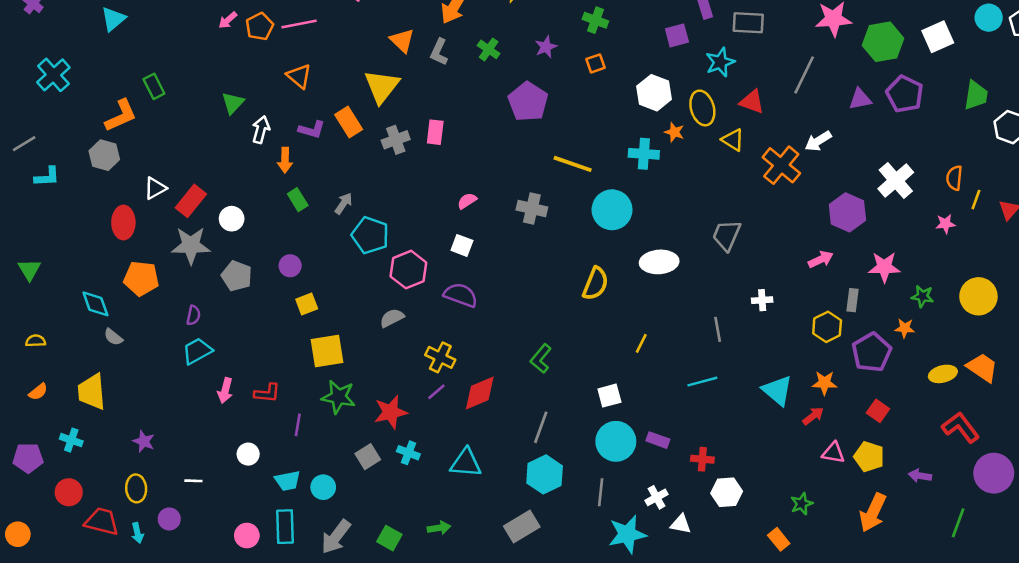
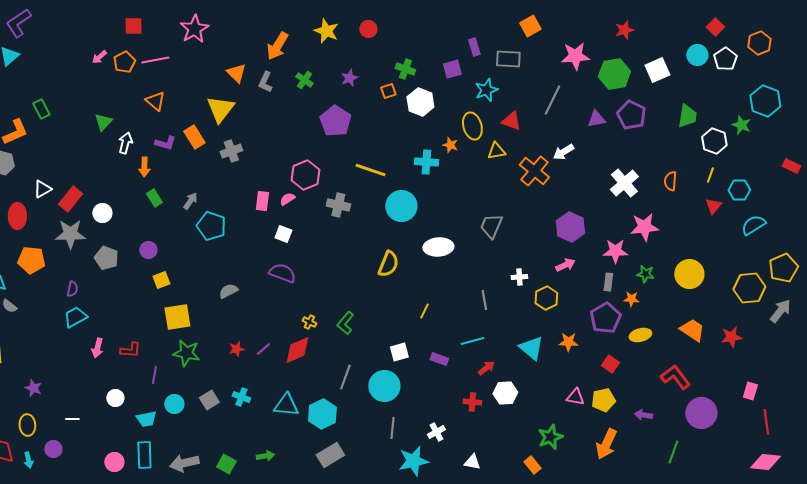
green cross: (595, 20) -> (405, 69), moved
white hexagon: (654, 93) -> (420, 102), moved
pink rectangle: (435, 132) -> (262, 201), moved
yellow triangle: (733, 140) -> (496, 151), turned -42
yellow line: (976, 200) -> (710, 175), moved
purple hexagon: (847, 212) -> (570, 227), moved
pink star: (945, 224) -> (644, 227), moved, size x1.8
pink arrow: (821, 259) -> (565, 265), moved
pink hexagon: (408, 270) -> (305, 175), moved
gray rectangle: (853, 300) -> (608, 282), moved
yellow hexagon: (827, 327) -> (546, 298), moved
yellow cross: (440, 357) -> (309, 322), moved, size x0.6
yellow ellipse: (943, 374) -> (640, 335), moved
red star: (391, 412) -> (236, 349), moved, size x0.6
red arrow: (813, 416) -> (486, 368), moved
purple rectangle: (658, 440) -> (439, 359), moved
cyan circle: (616, 441) -> (384, 386), moved
yellow pentagon: (869, 457) -> (603, 400), turned -30
cyan hexagon: (545, 474) -> (322, 414), moved
cyan circle: (323, 487) -> (174, 404), moved
white hexagon: (727, 492) -> (505, 393), moved
green star: (802, 504) -> (550, 437), size x1.4
white triangle: (681, 524) -> (472, 462), moved
gray arrow: (336, 537) -> (184, 463), turned 40

